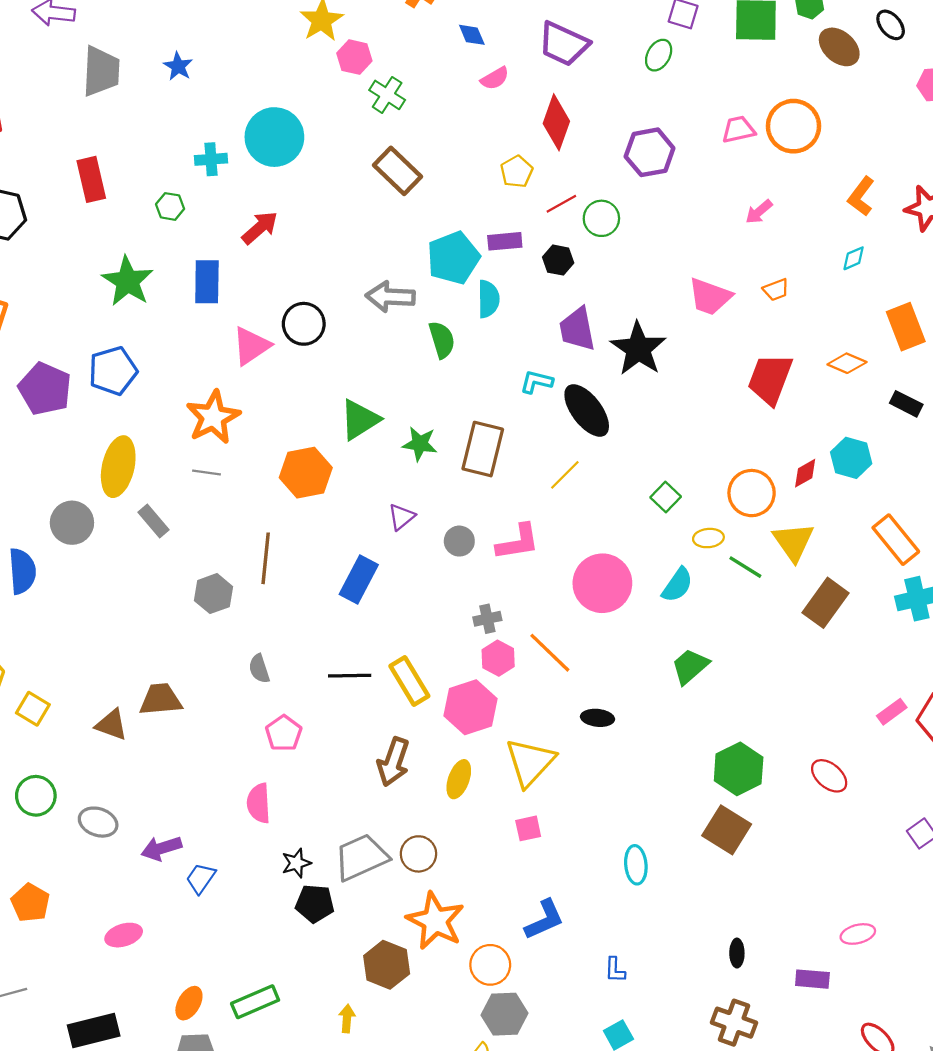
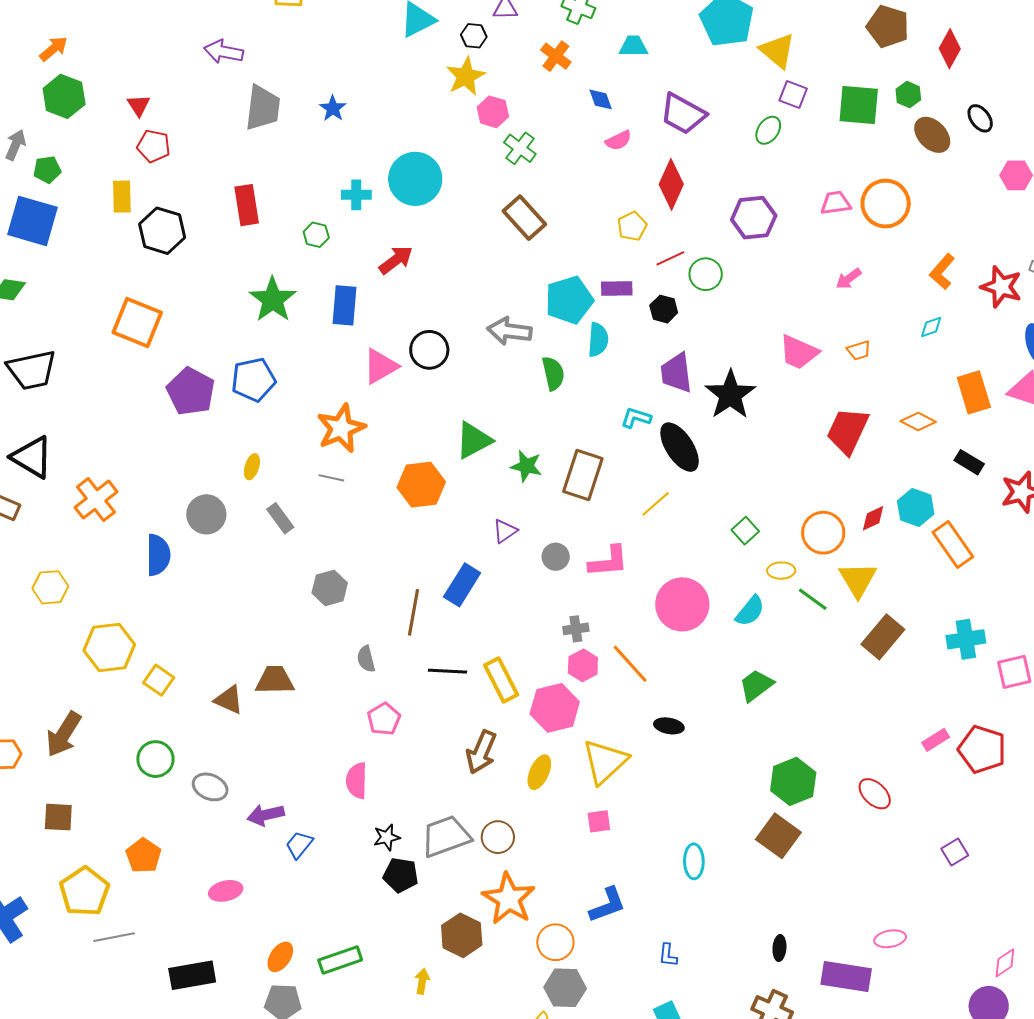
yellow ellipse: (118, 467) -> (252, 467), size x0.5
orange rectangle: (896, 540) -> (953, 544), moved
brown line: (266, 558) -> (414, 612), moved
purple rectangle: (812, 979) -> (846, 977), size x1.6

